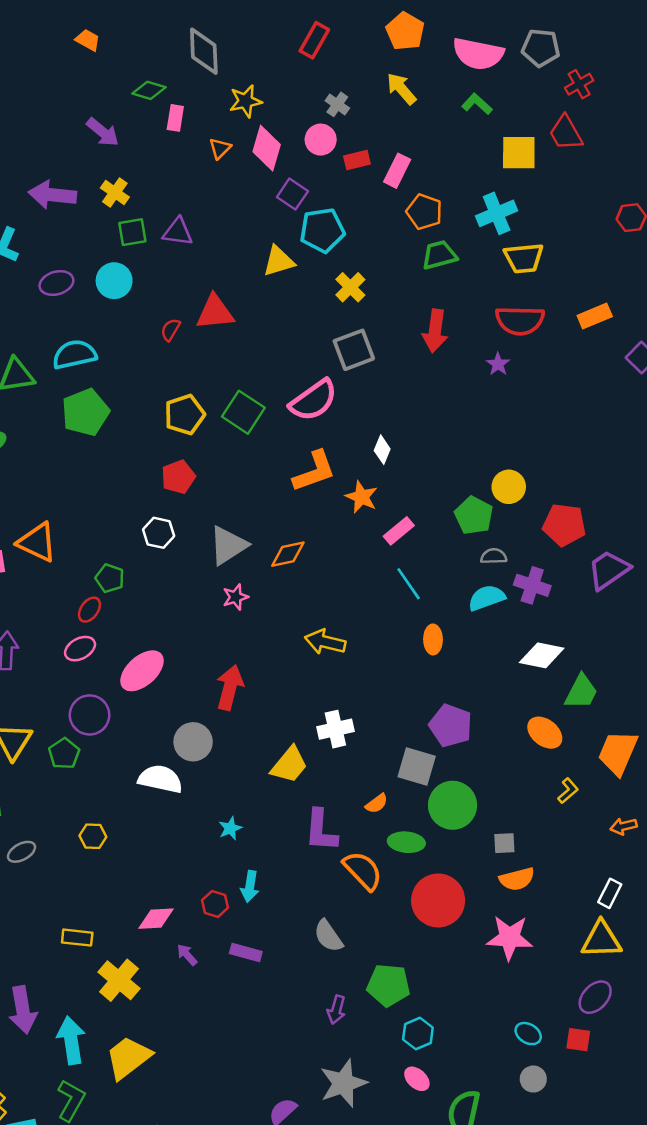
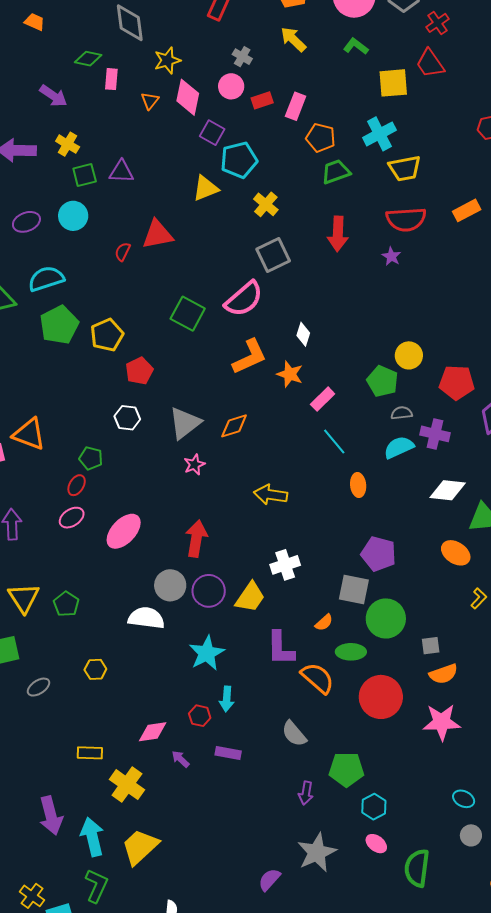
yellow pentagon: (185, 415) -> (107, 335), moved
purple circle: (90, 715) -> (209, 591), moved
cyan star: (230, 828) -> (207, 653), size x1.8

